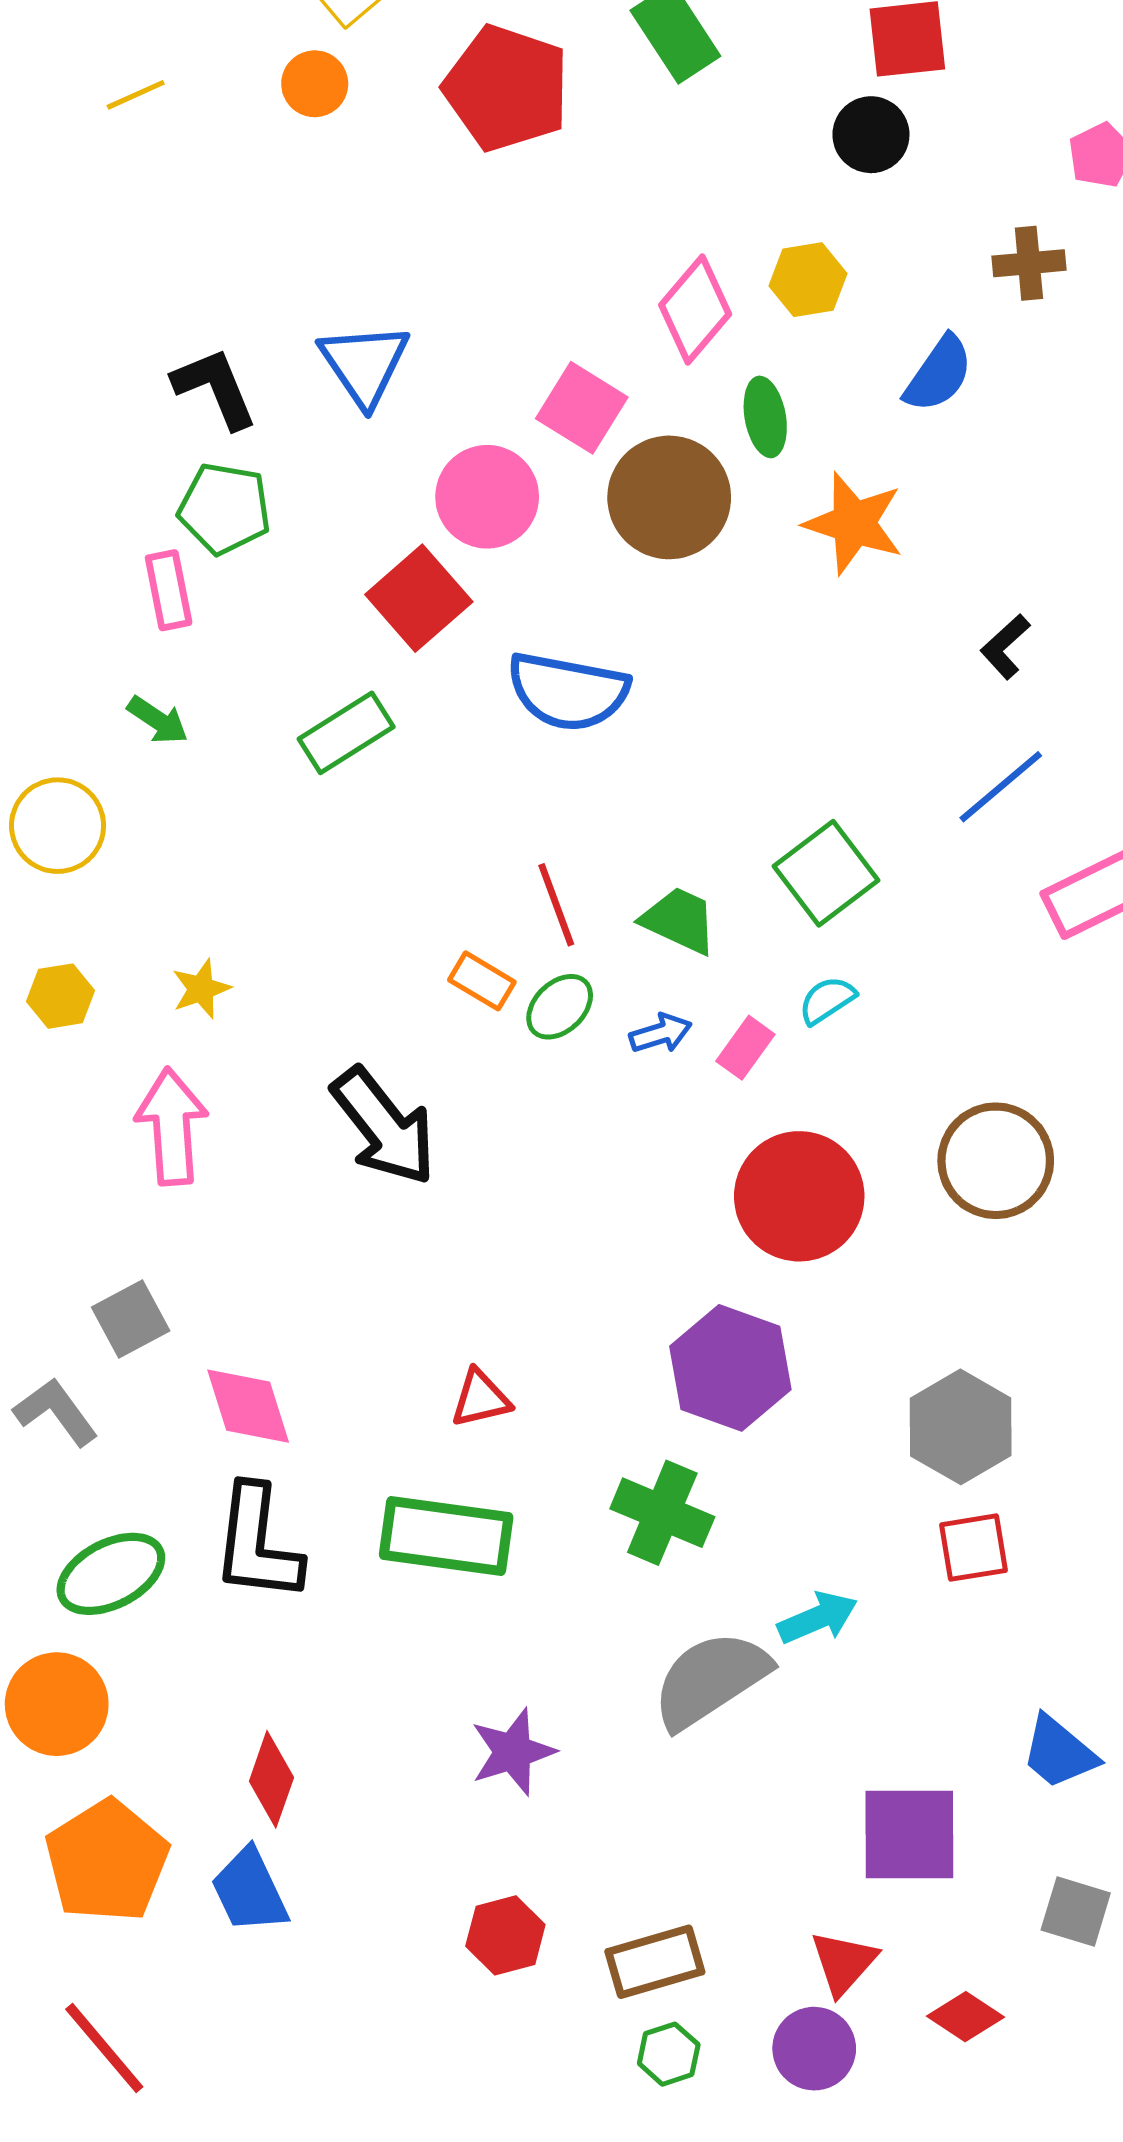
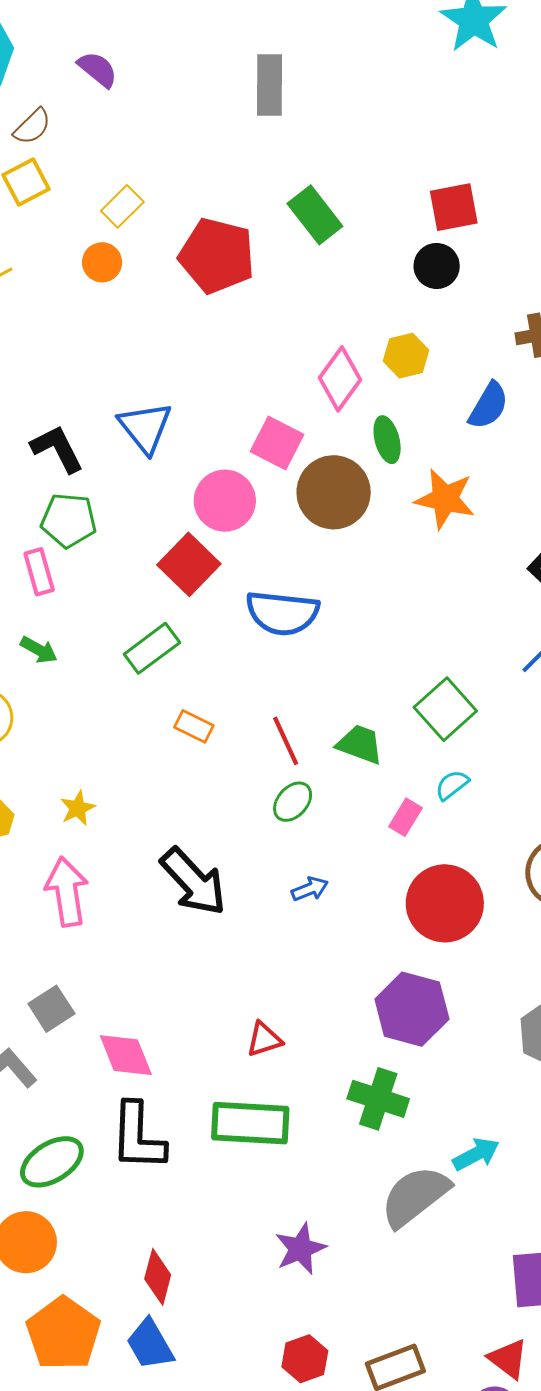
orange rectangle: (482, 981) -> (194, 726), moved
blue arrow: (661, 1033) -> (310, 889), moved
red triangle: (844, 1963) -> (508, 1359), turned -30

